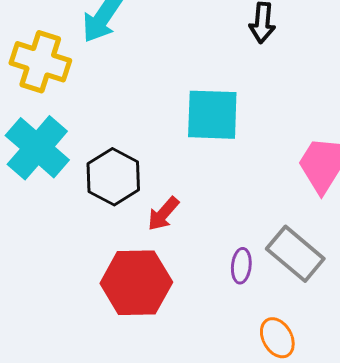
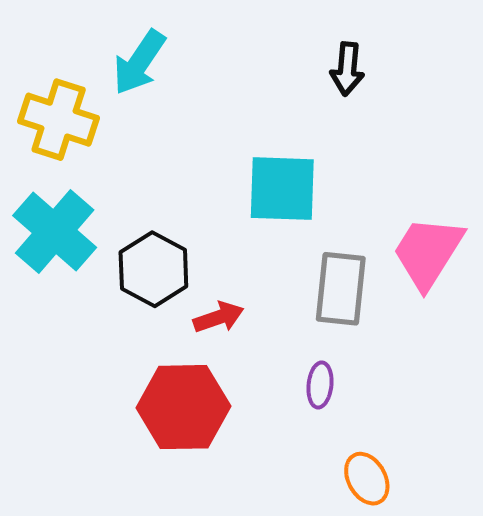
red arrow: (163, 214) -> (219, 317), turned -150
gray rectangle: (295, 254) -> (341, 289), moved, turned 56

